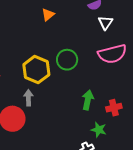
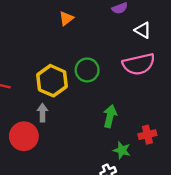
white triangle: (105, 23) -> (143, 30), moved, turned -35
red cross: (114, 108) -> (147, 135), moved

